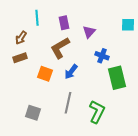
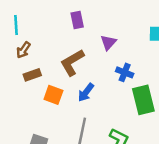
cyan line: (37, 18) -> (16, 25), moved
purple rectangle: (64, 23) -> (77, 20), moved
brown rectangle: (20, 58) -> (32, 75), moved

